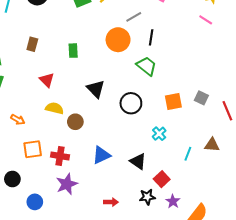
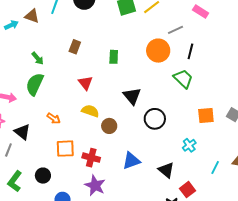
black circle: (131, 103) -> (155, 119), moved
purple star: (67, 184) -> (95, 186), turned -30

